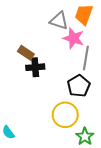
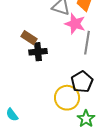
black pentagon: (79, 86) -> (82, 82), moved

